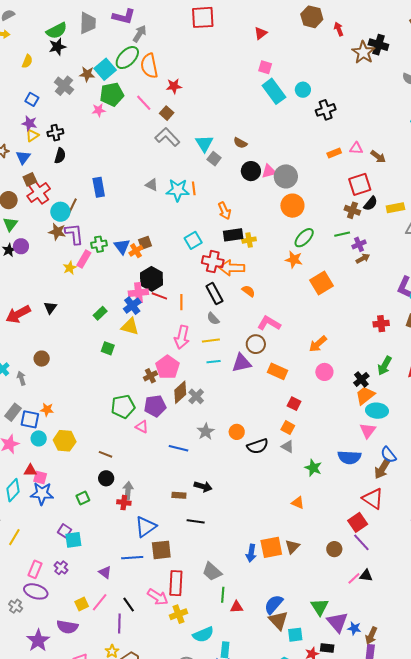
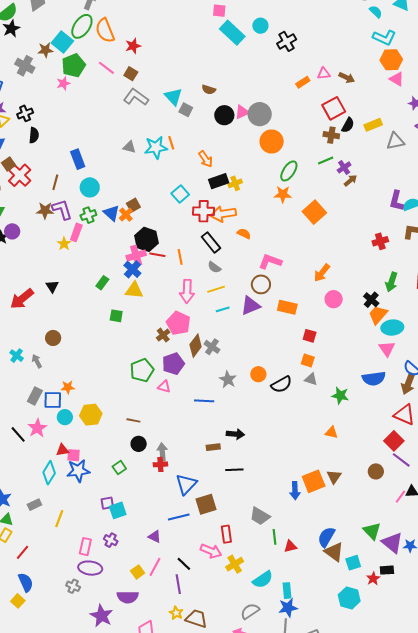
cyan circle: (60, 212) -> (90, 187), moved
purple square: (65, 531) -> (107, 503), turned -32
red rectangle: (176, 583) -> (226, 534), size x0.7

